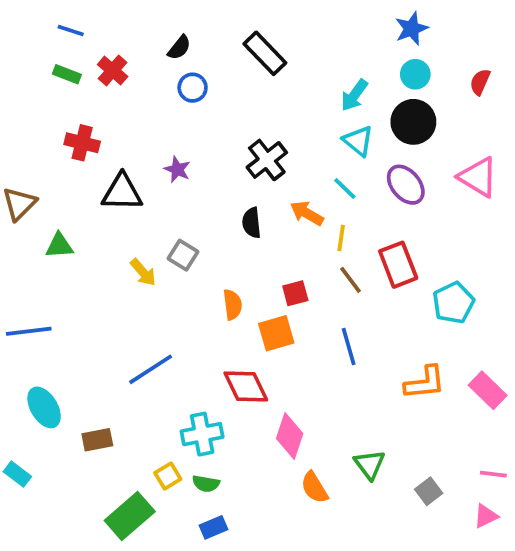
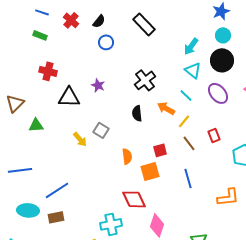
red cross: (113, 70) -> (71, 20), moved
yellow line: (341, 238) -> (184, 121), turned 32
red rectangle: (398, 265) -> (214, 135), size x0.6
blue line: (151, 369) -> (57, 190), moved
cyan ellipse: (44, 407) -> (28, 210), turned -55
brown rectangle: (97, 440) -> (56, 217), moved

